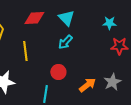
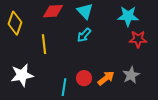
cyan star: (109, 23) -> (128, 16), size x1.5
red circle: (58, 72) -> (84, 78), moved

